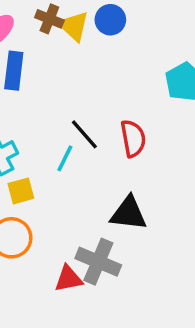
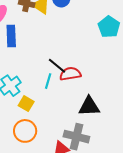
red semicircle: (133, 138) -> (70, 74), moved, turned -80
yellow square: (21, 191) -> (26, 104), turned -35

